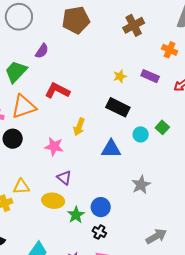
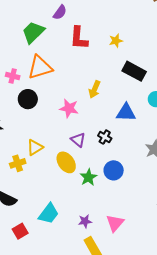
yellow star: (120, 76) -> (116, 41), moved
red L-shape: (57, 91) -> (79, 38), moved, turned -115
yellow triangle: (21, 187) -> (35, 147), turned -30
yellow ellipse: (53, 201) -> (66, 162), turned 45
black cross: (99, 232) -> (105, 137), moved

